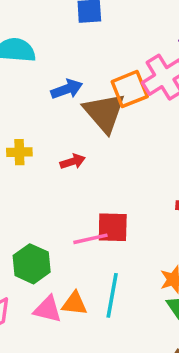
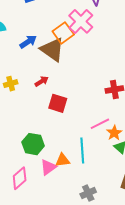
red square: (113, 227) -> (58, 103), moved, turned 30
pink line: (90, 239) -> (100, 124), moved
pink triangle: (48, 309) -> (48, 167), turned -36

